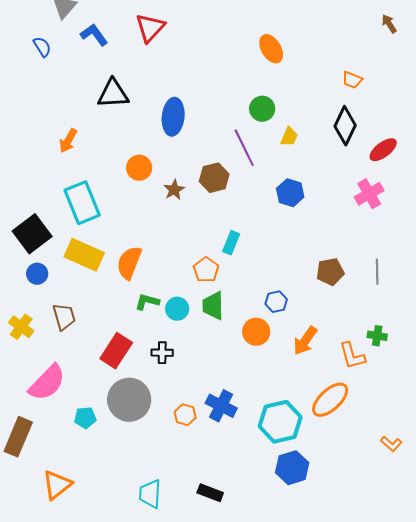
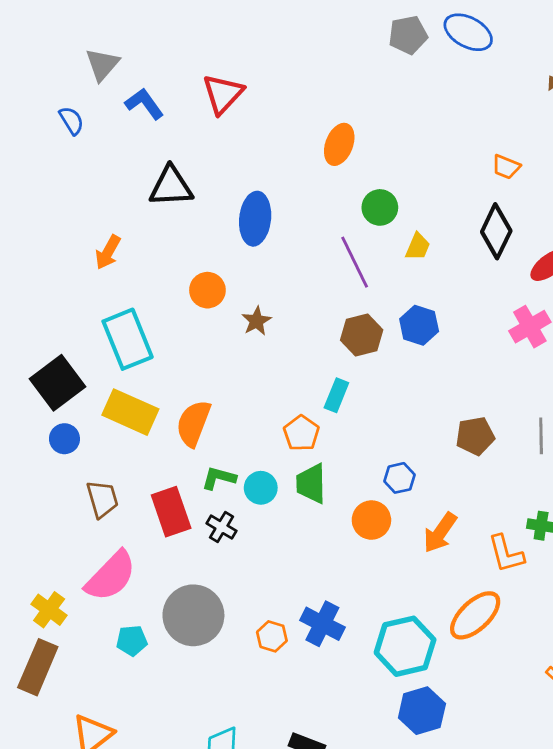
orange ellipse: (271, 49) -> (339, 144), moved, turned 52
brown hexagon: (214, 178) -> (362, 335), moved
yellow cross: (21, 327) -> (49, 610), moved
red rectangle: (116, 351) -> (171, 512), moved, turned -52
black cross: (162, 353) -> (221, 527), moved, turned 30
pink semicircle: (47, 383) -> (111, 576), moved

